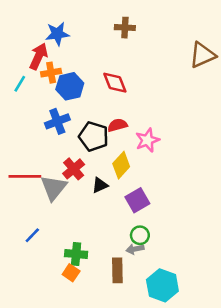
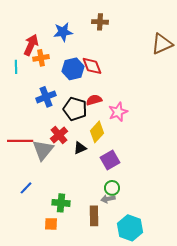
blue star: (57, 34) -> (63, 32), moved
cyan line: (20, 84) -> (16, 67), turned -32
blue hexagon: (70, 86) -> (73, 69), moved
orange square: (71, 273) -> (51, 224), moved, turned -32

